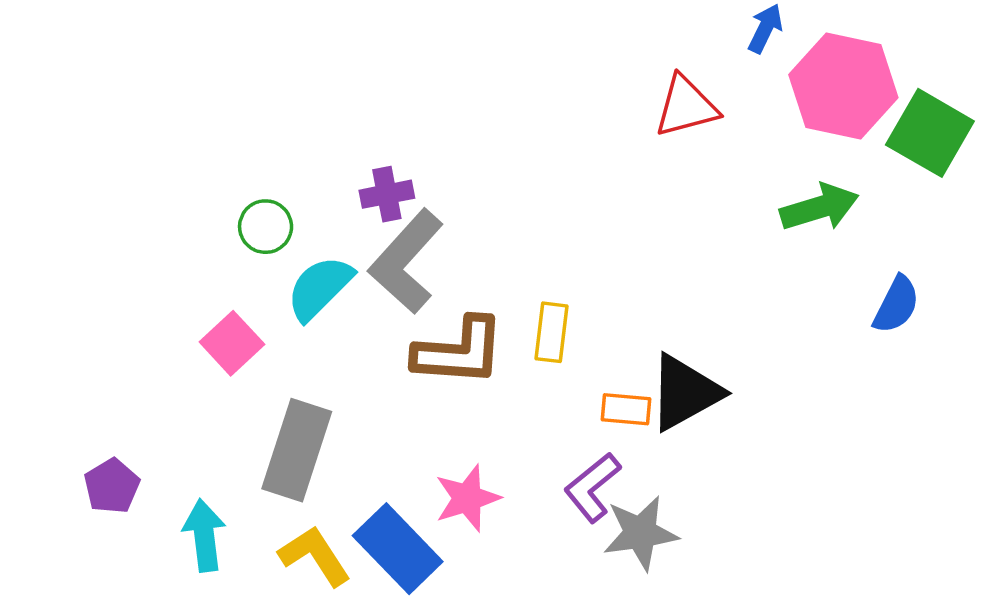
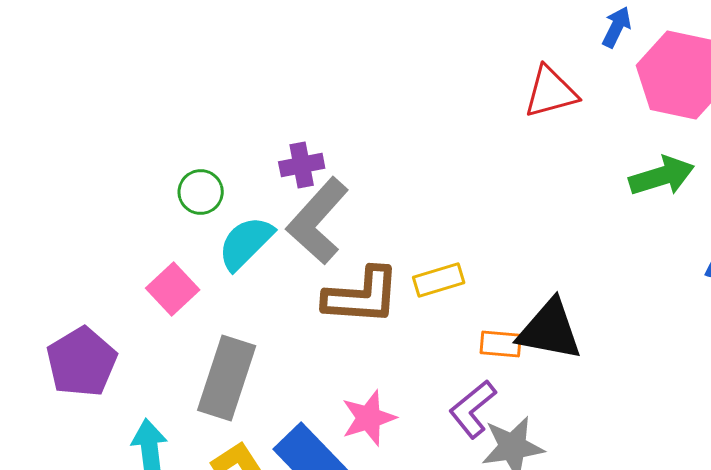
yellow rectangle: (551, 332) -> (439, 280), turned 66
black triangle: (685, 392) -> (550, 330), turned 40
purple pentagon: (112, 486) -> (82, 362), moved, size x1.5

